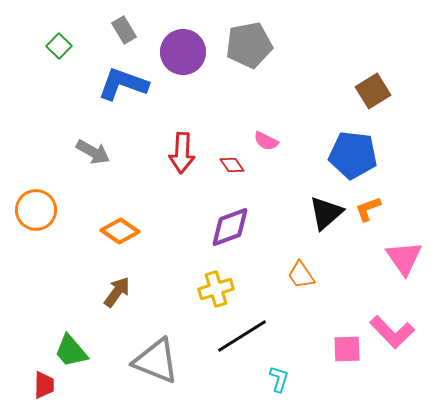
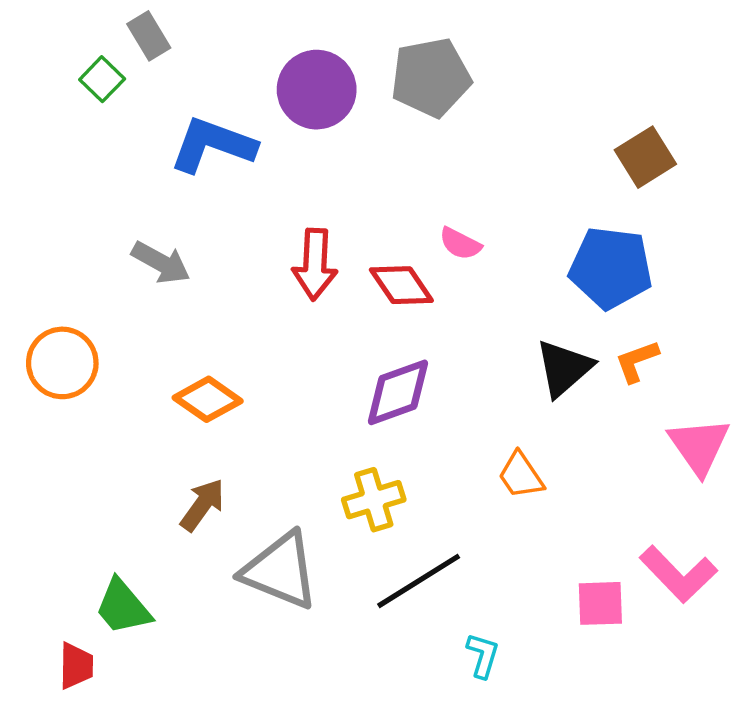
gray rectangle: (124, 30) -> (149, 36), moved
red diamond: (232, 165) -> (401, 285), size x1.5
gray triangle: (156, 361) -> (280, 571), moved

